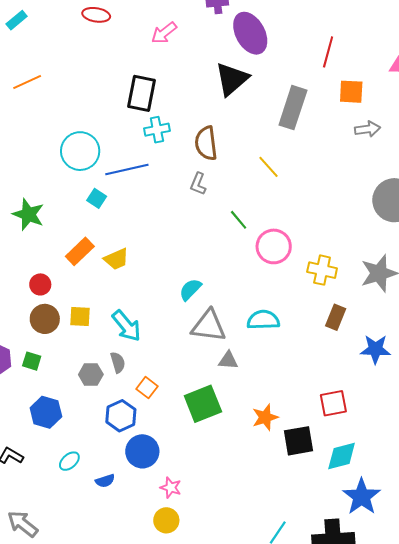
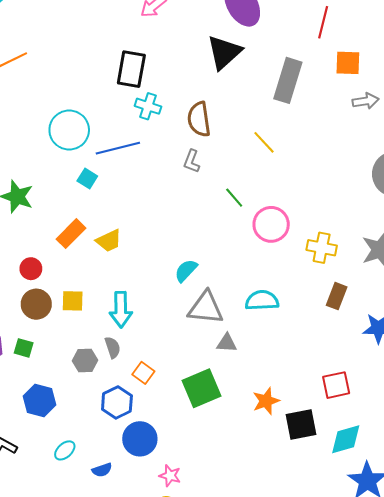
cyan cross: (157, 130) -> (148, 106), turned 30
cyan arrow: (126, 326) -> (121, 310), turned 40

